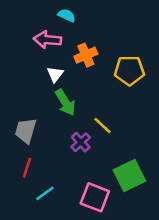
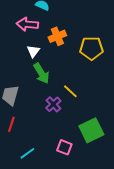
cyan line: (45, 193) -> (27, 153), moved
pink square: (95, 197) -> (64, 147), size x0.7

